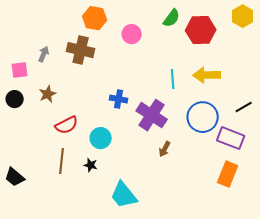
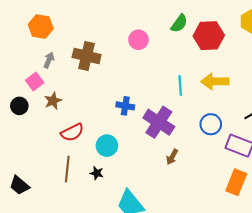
orange hexagon: (95, 18) -> (41, 26), moved
pink square: (20, 70) -> (35, 81), moved, turned -30
blue circle: (203, 117) -> (211, 124), size x0.7

